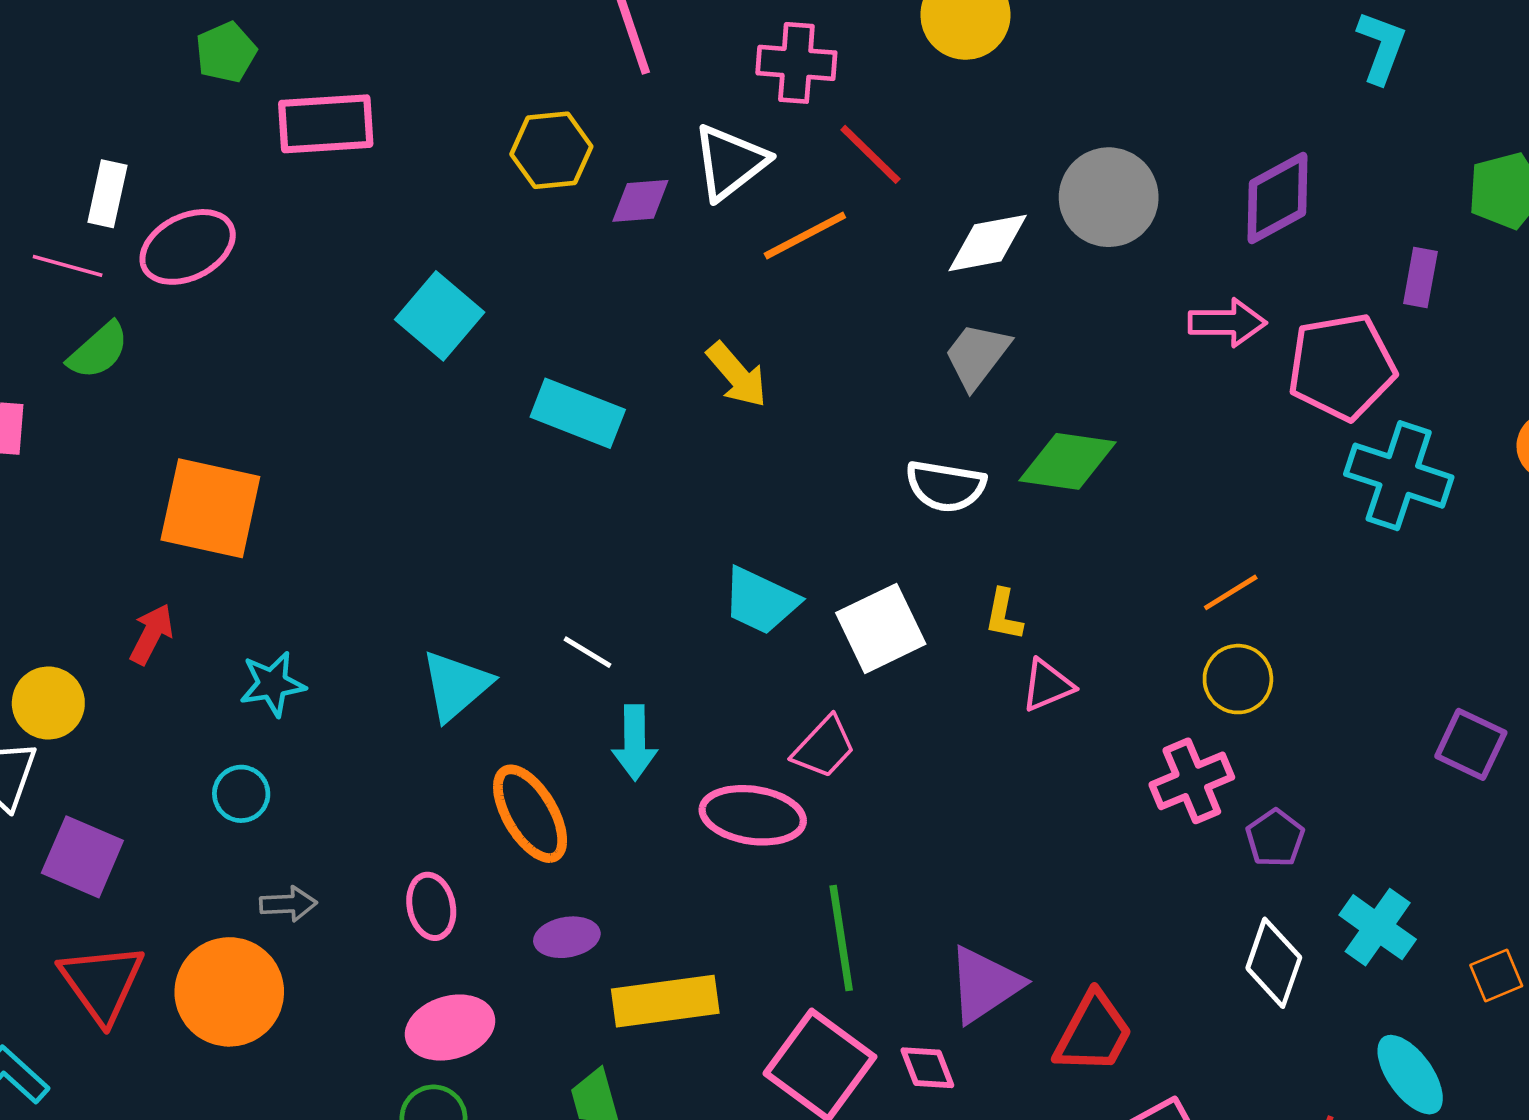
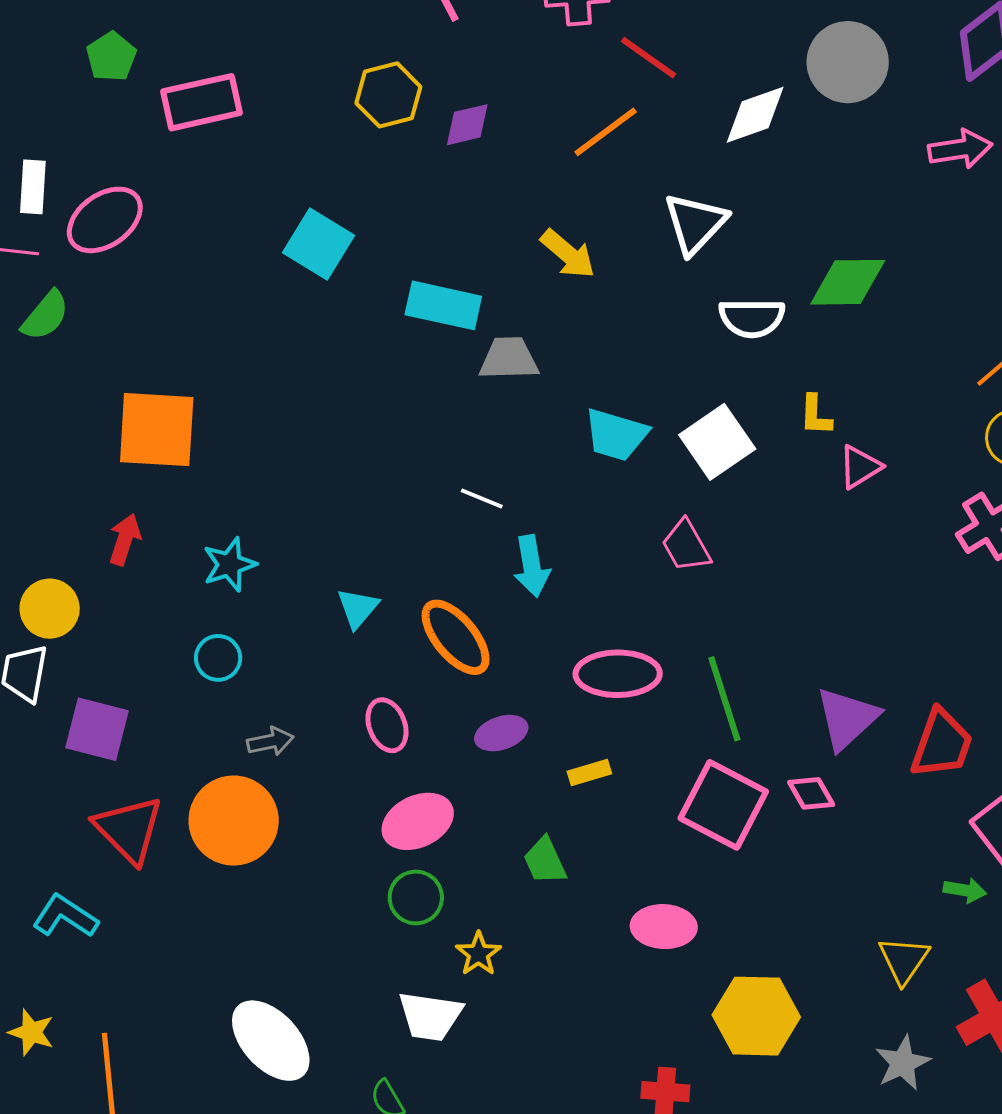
white triangle: (730, 162) -> (695, 223), moved
gray trapezoid: (977, 355) -> (509, 359), moved, turned 60
cyan triangle: (456, 685) -> (358, 608), moved, size x0.7
pink trapezoid: (824, 747) -> (686, 546), turned 116
pink ellipse: (753, 815) -> (618, 674), moved
yellow rectangle: (665, 1001) -> (589, 773), size x0.5

